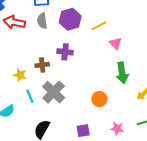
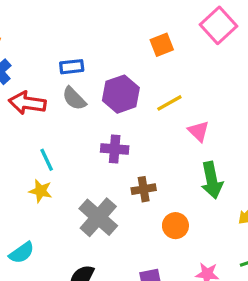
gray semicircle: (42, 21) -> (74, 99), turned -35
brown cross: (42, 65) -> (144, 189), moved
cyan line: (30, 96) -> (47, 160), moved

